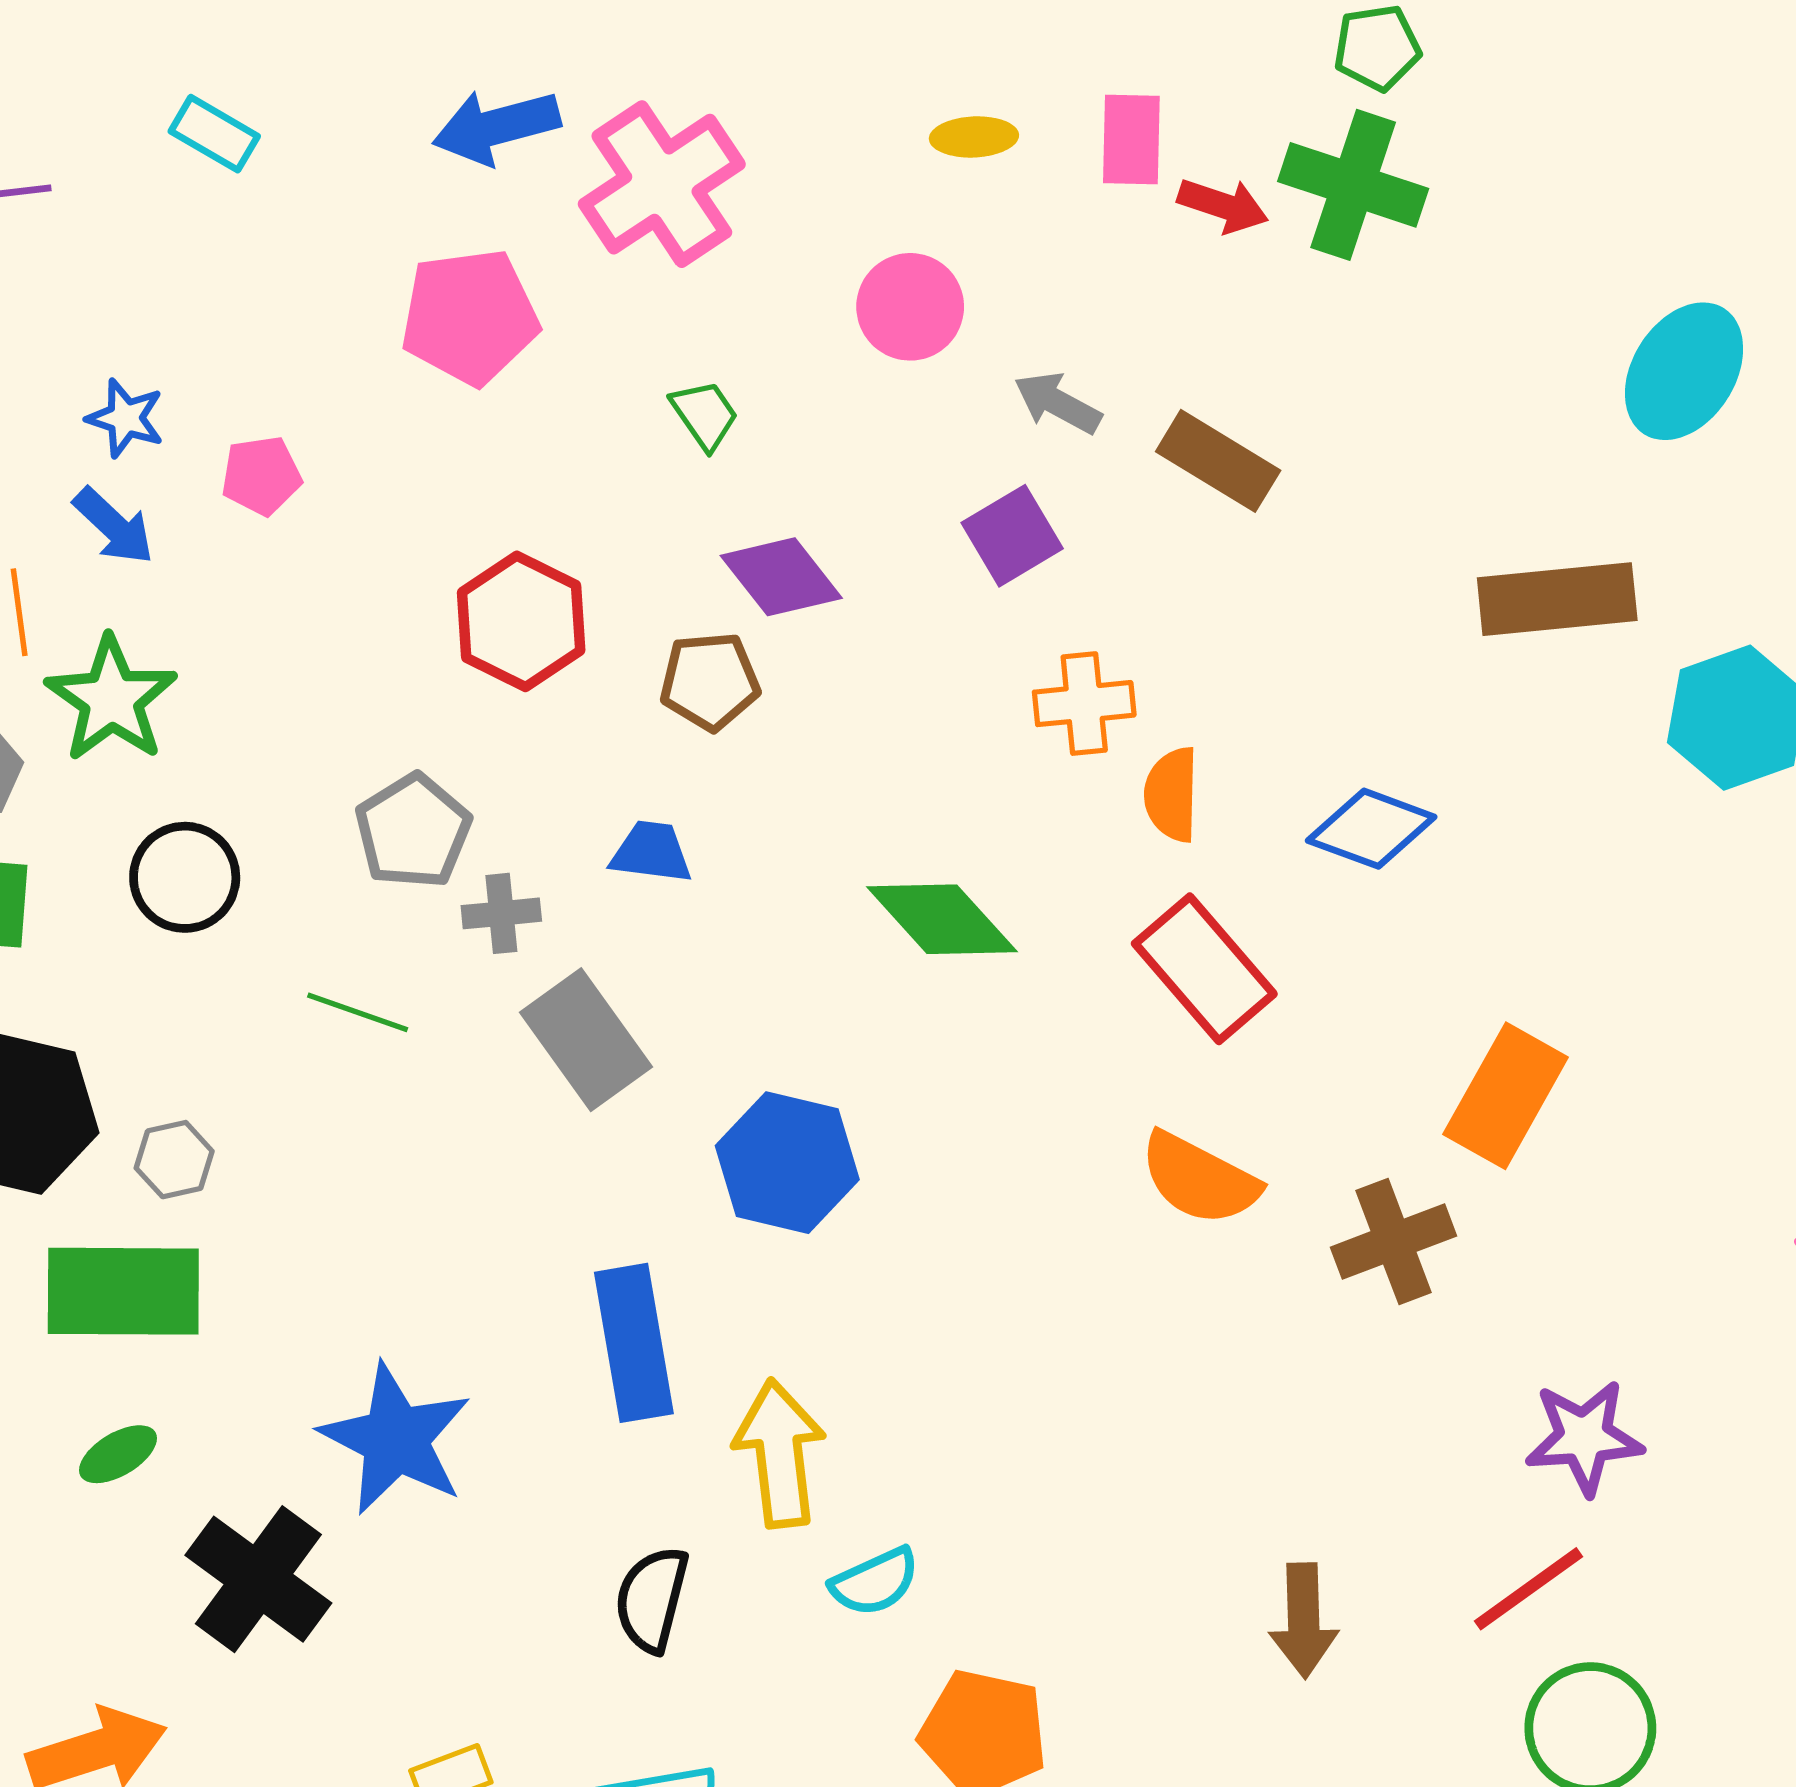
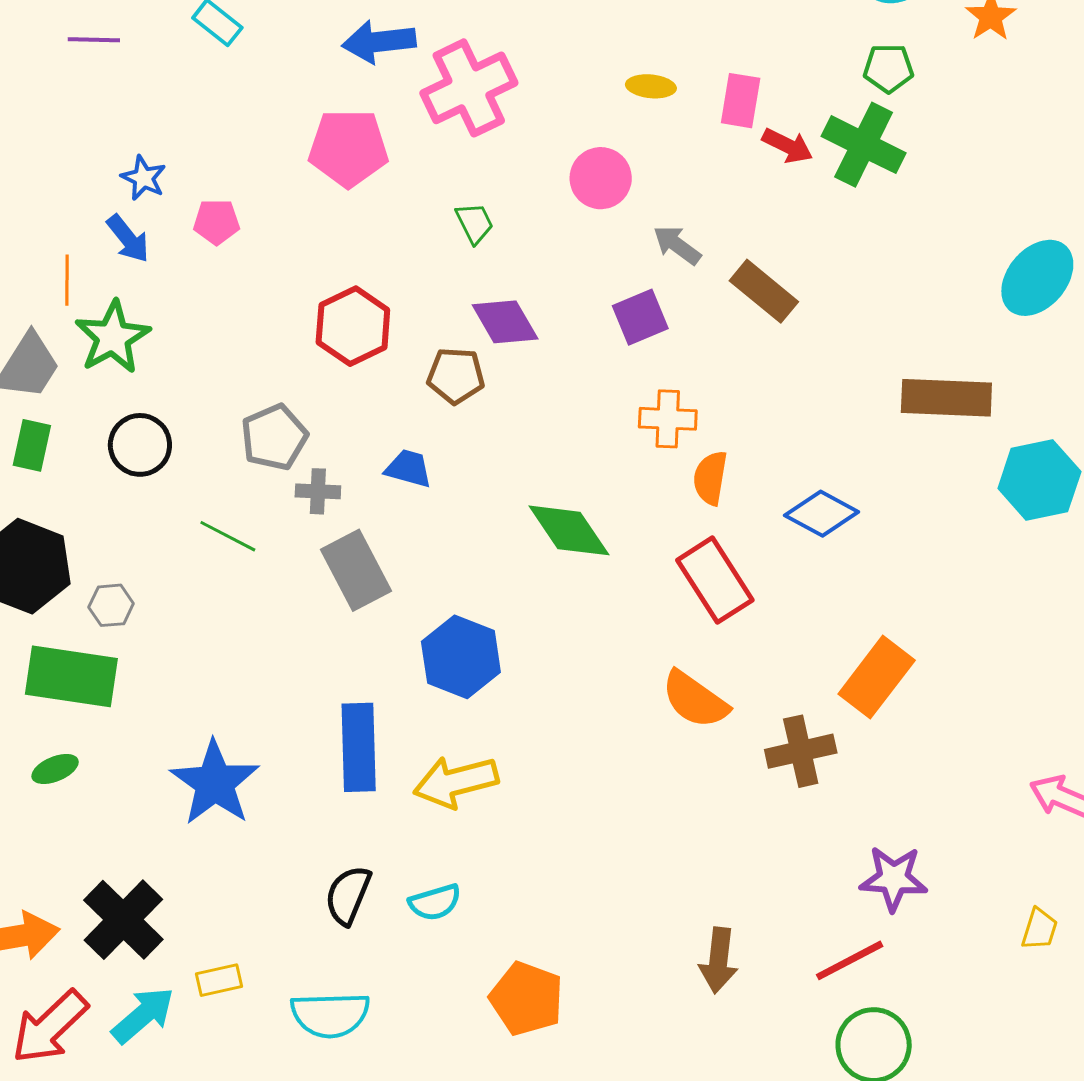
yellow arrow: (779, 1453) -> (456, 782), moved, turned -106
black cross: (258, 1579) -> (123, 920), moved
cyan semicircle: (875, 1582) -> (435, 902), moved

